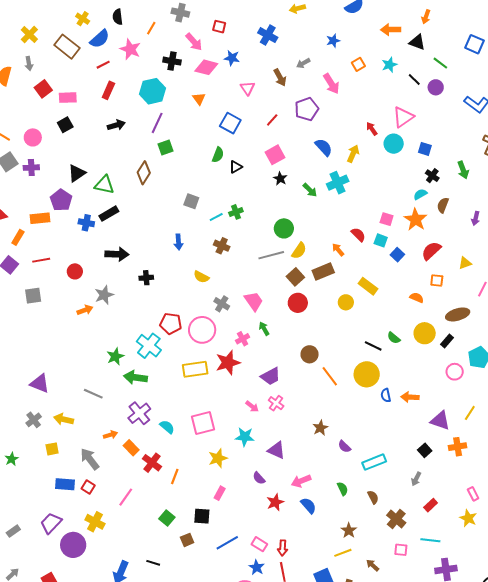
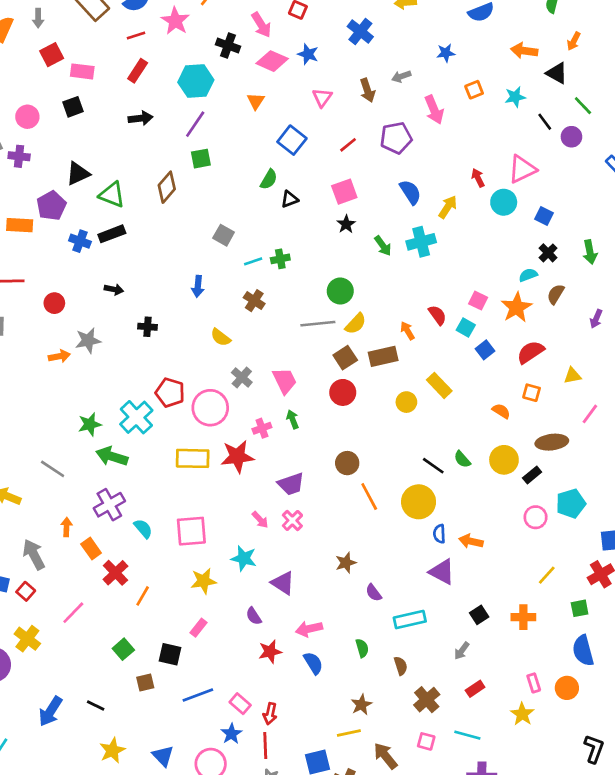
black arrow: (117, 254) -> (114, 289), size x0.6
purple triangle: (440, 421) -> (442, 572), moved
orange arrow: (110, 435) -> (66, 527), turned -80
brown arrow: (373, 565) -> (386, 756), size x1.5

